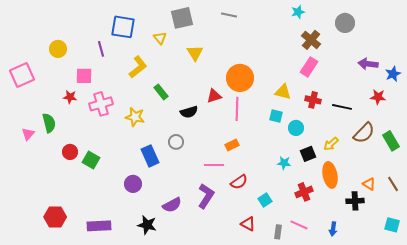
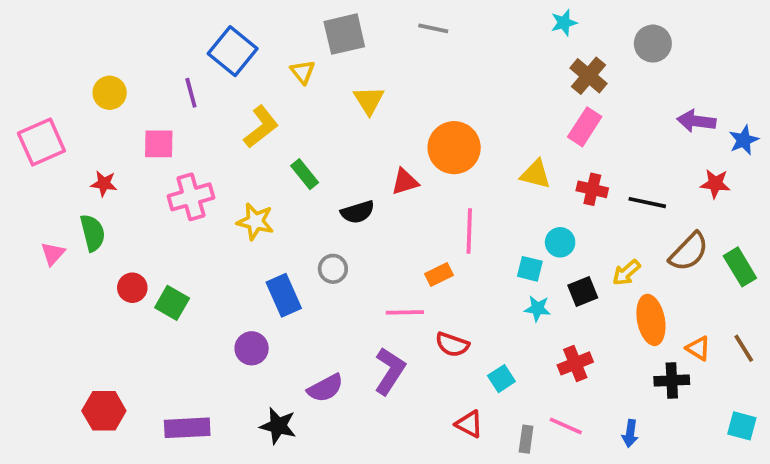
blue square: (123, 27) -> (233, 51), turned 30
red star: (70, 97) -> (104, 184), moved
pink line: (237, 109) -> (469, 231), moved
cyan square: (276, 116) -> (530, 269), moved
orange ellipse: (330, 175) -> (651, 320), moved
red semicircle: (239, 182) -> (452, 345), turned 54

